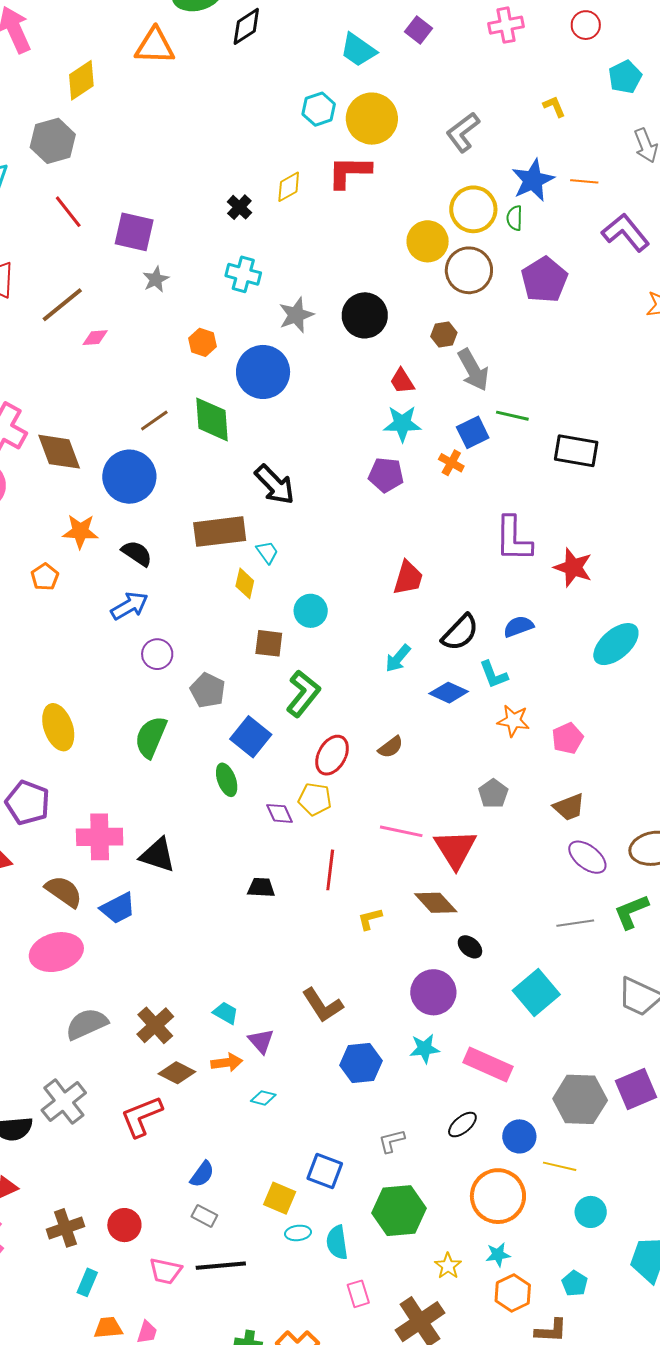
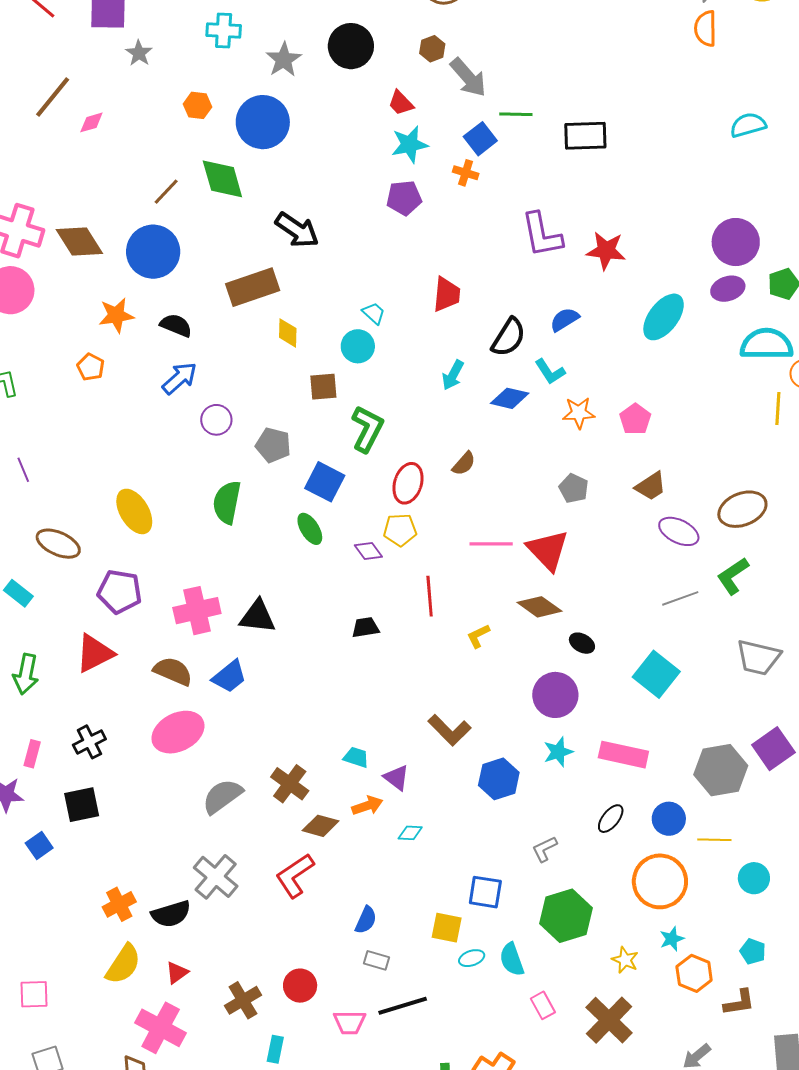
cyan trapezoid: (267, 552) -> (374, 313), moved

